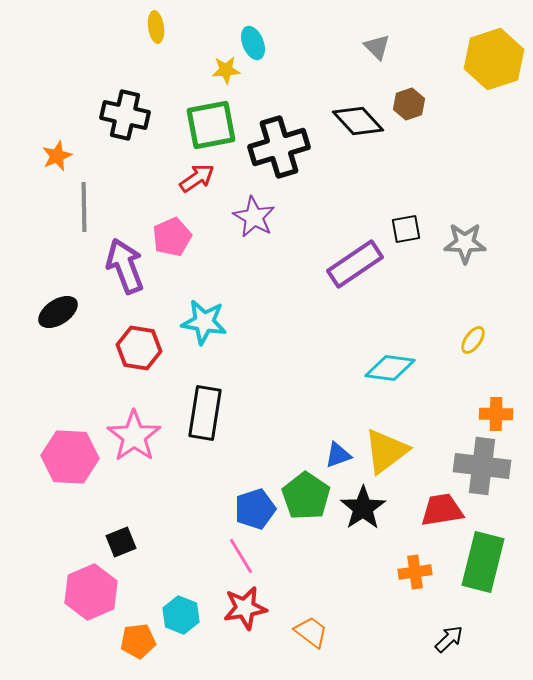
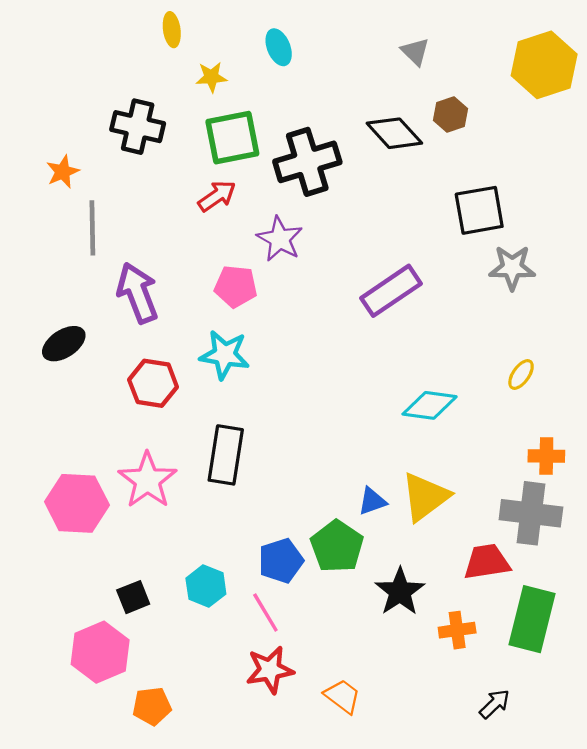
yellow star: (226, 70) -> (211, 77), moved
black square: (406, 229) -> (479, 210), moved, size x1.6
pink pentagon: (172, 237) -> (236, 286), moved, turned 30
black star: (363, 508) -> (400, 592), moved
cyan hexagon: (181, 615) -> (206, 586), moved

